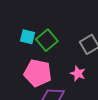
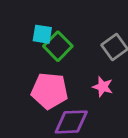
cyan square: (28, 37) -> (42, 34), moved

